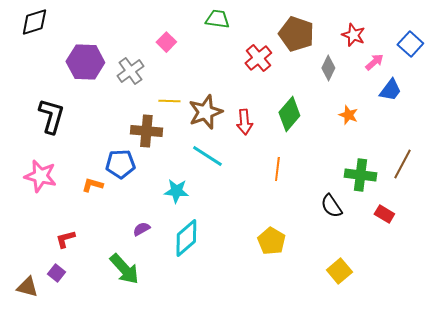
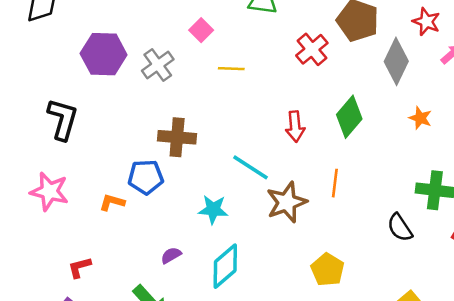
gray diamond: (328, 68) -> (396, 61), size x1.5
yellow line: (169, 101) -> (231, 69), moved
brown star: (205, 112) -> (287, 202), moved

